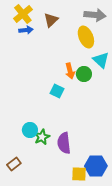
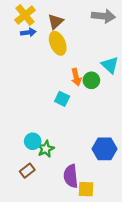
yellow ellipse: (86, 37) -> (58, 43), moved
purple semicircle: (64, 143) -> (71, 176), moved
brown rectangle: (14, 164) -> (27, 171), moved
blue hexagon: (96, 166) -> (104, 149), moved

